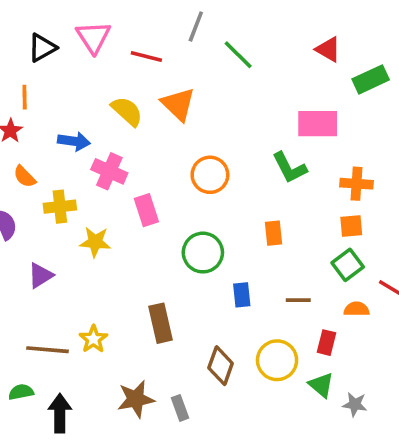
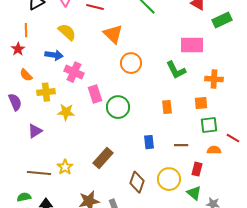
yellow semicircle: (127, 111) -> (67, 32), moved
orange circle: (210, 175) -> (131, 63), moved
orange square: (351, 226) -> (201, 103), moved
green circle: (203, 253) -> (118, 107), moved
green square: (348, 265) -> (209, 125), turned 30
brown rectangle: (161, 323) -> (103, 158), turned 55

